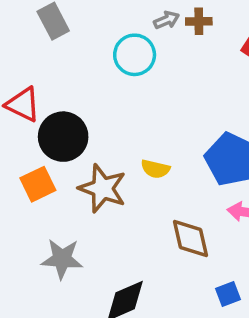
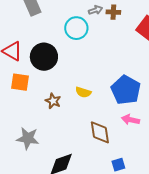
black circle: (63, 137) -> (44, 57), moved
orange square: (38, 184) -> (20, 82), moved, turned 30
brown star: (102, 188) -> (53, 101), size x0.6

